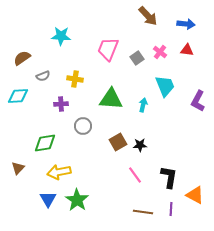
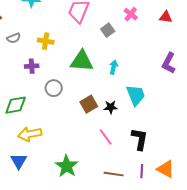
red triangle: (187, 50) -> (166, 17), moved
gray square: (137, 58) -> (108, 30), moved
cyan trapezoid: (165, 86) -> (136, 95), moved
orange triangle: (195, 195) -> (166, 169), moved
green star: (77, 200) -> (67, 166), moved

